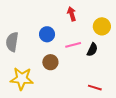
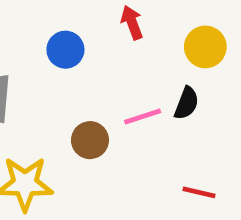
blue circle: (47, 34) -> (65, 50), moved
pink line: (73, 45) -> (143, 117), moved

